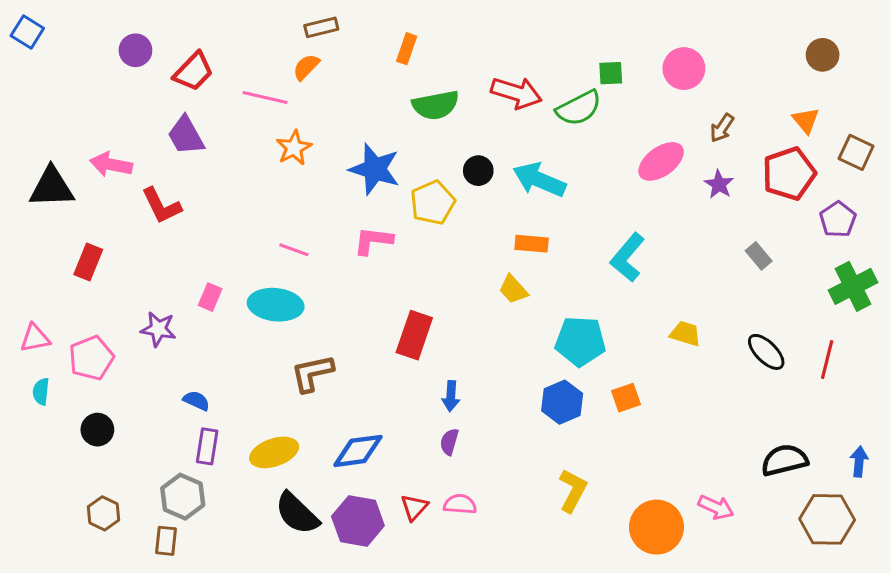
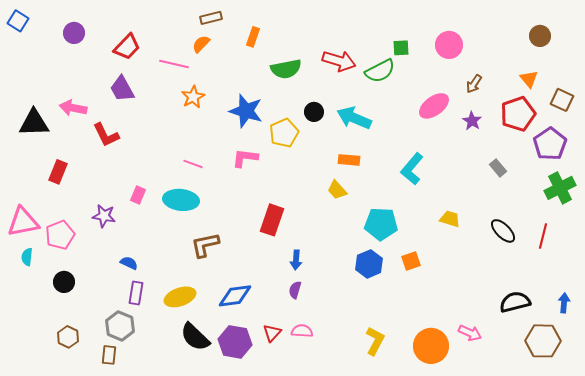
orange rectangle: (407, 49) -> (253, 37), moved
purple circle: (135, 50) -> (74, 33), moved
purple pentagon: (838, 219) -> (550, 144), size x1.4
pink triangle: (35, 338) -> (23, 222), size x1.6
yellow L-shape: (573, 491) -> (375, 341), moved

